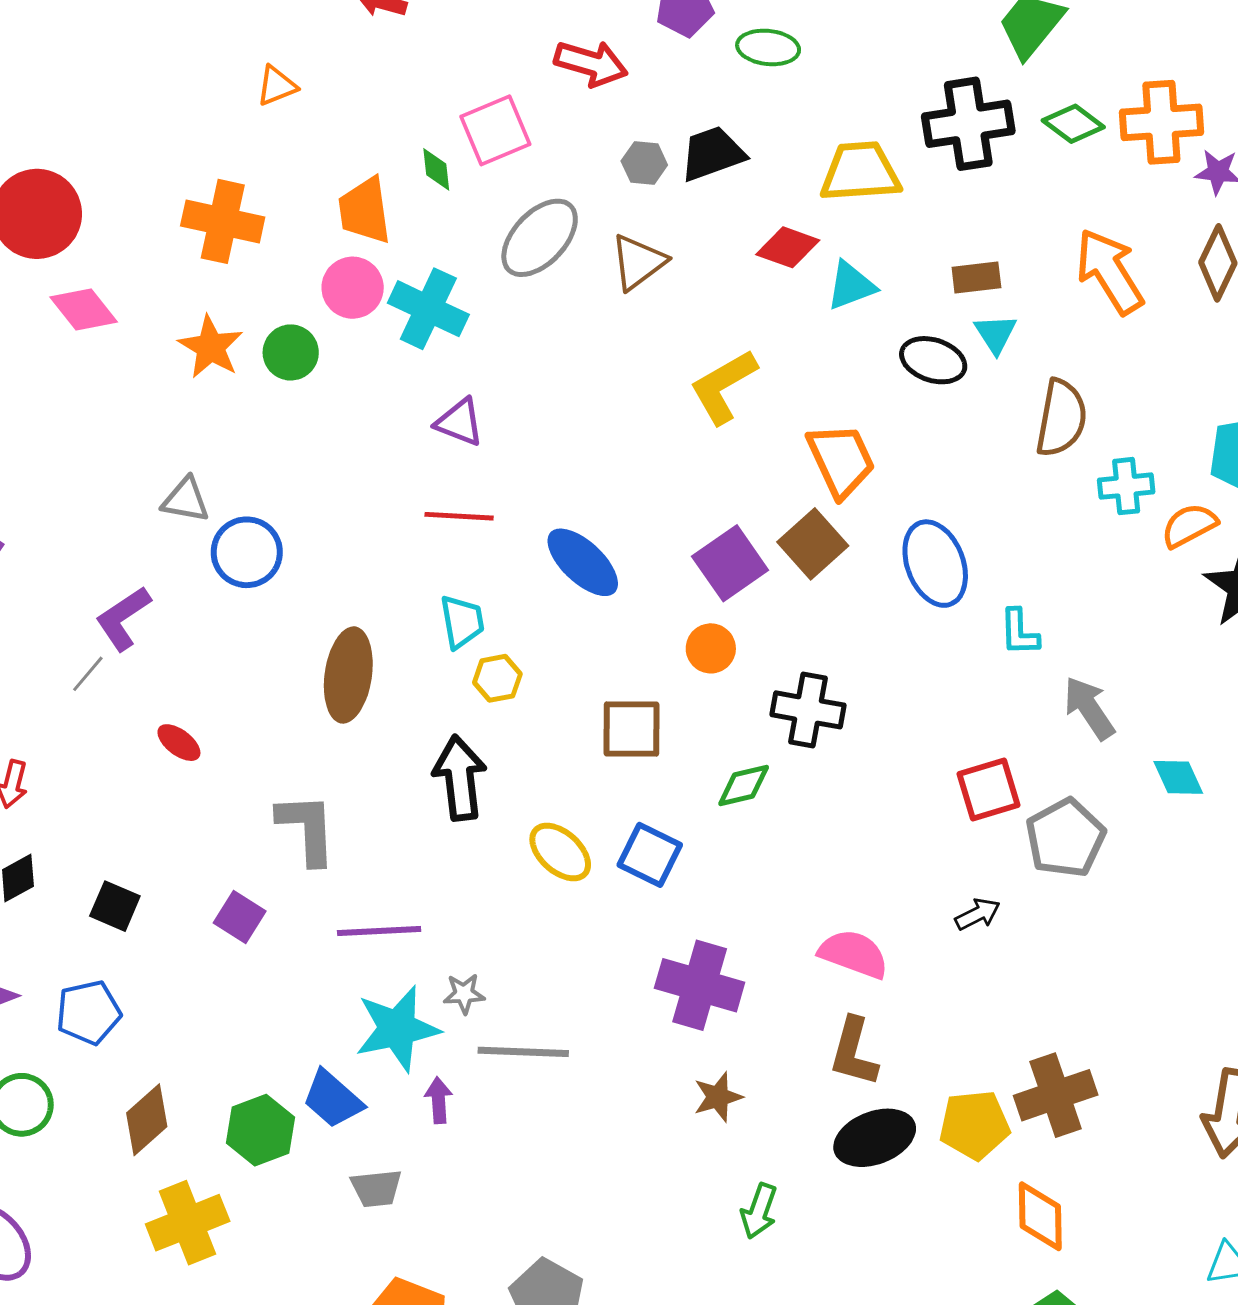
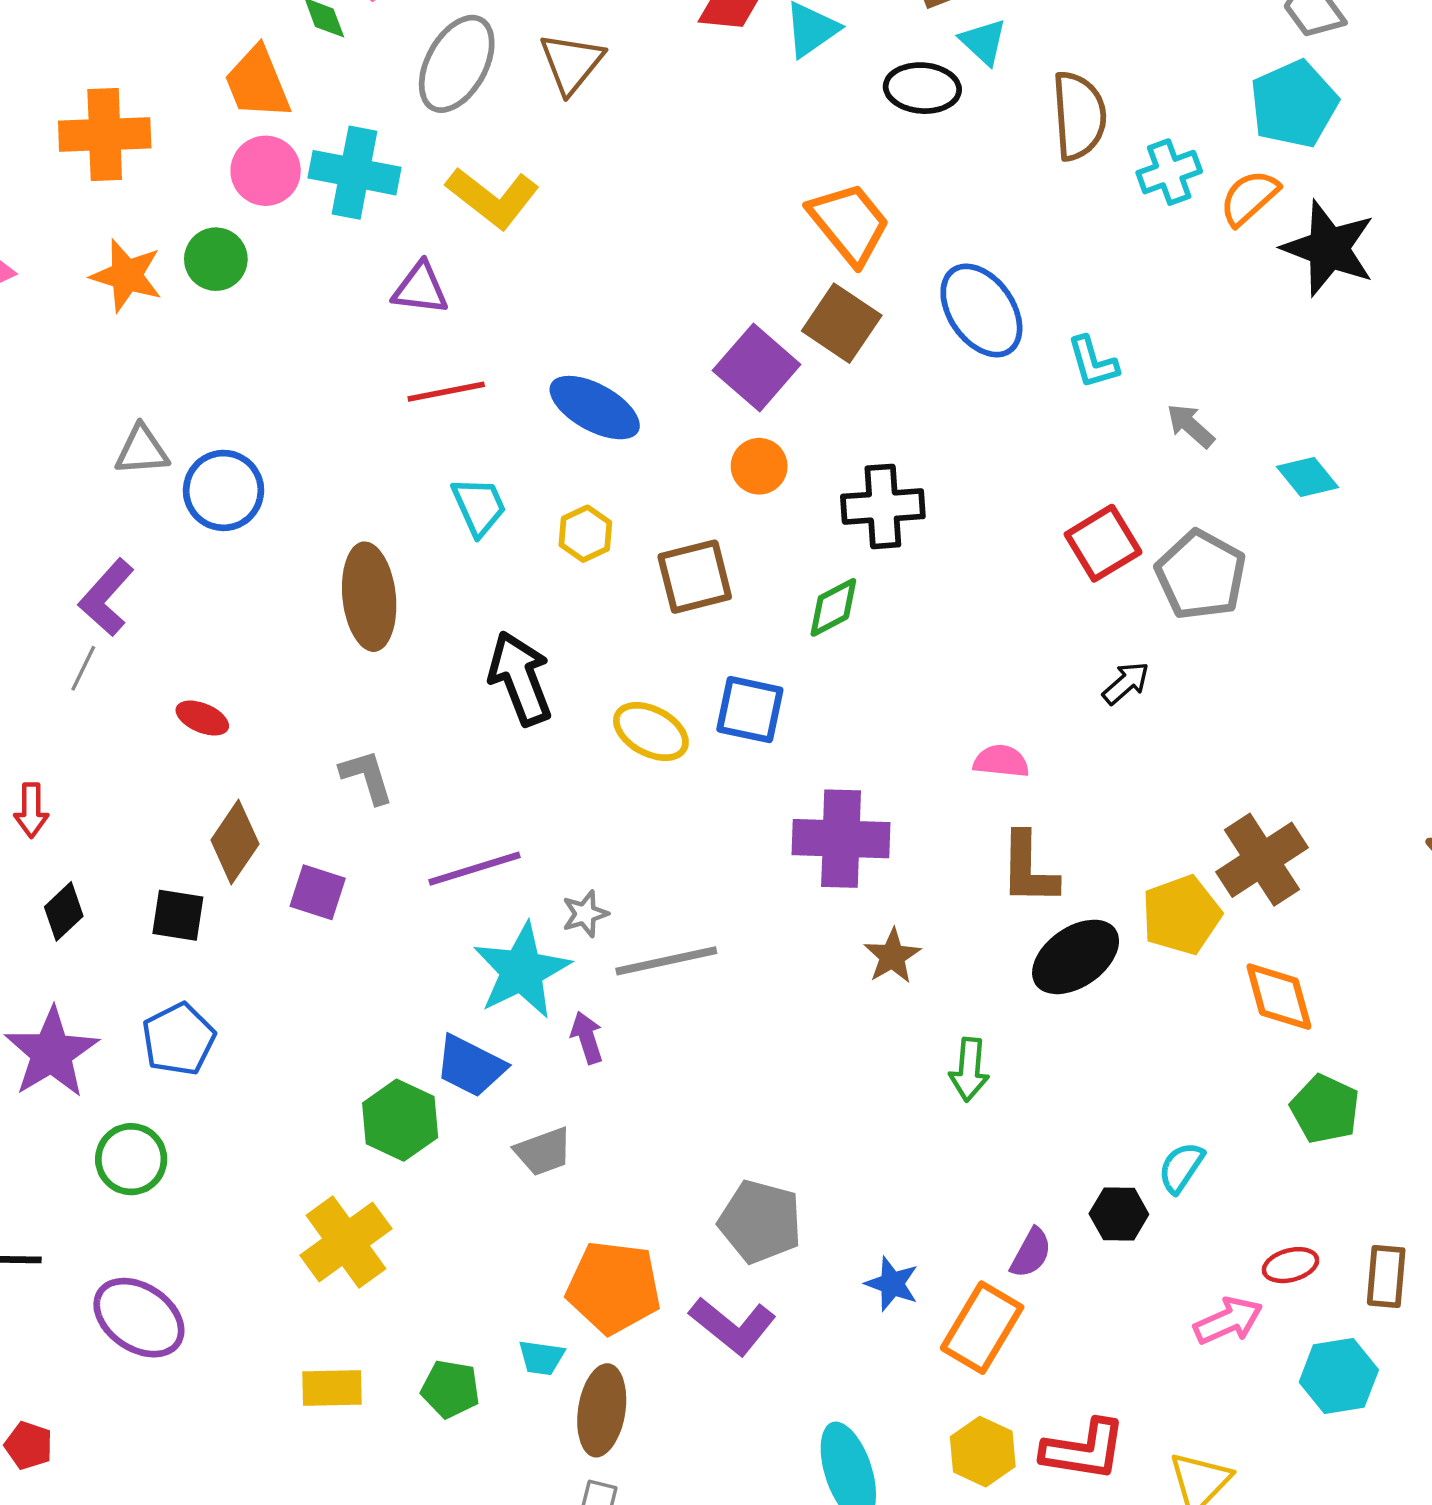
yellow L-shape: (723, 387) -> (493, 198), moved, turned -98
yellow hexagon: (497, 678) -> (585, 534), moved
gray arrow: (1089, 708) -> (1191, 426), size x0.7
gray L-shape: (307, 829) -> (367, 777), size x0.7
pink semicircle: (854, 954) -> (1001, 761), size x0.7
brown diamond: (147, 1120) -> (235, 842), moved

